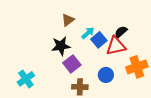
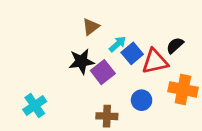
black semicircle: (121, 32) -> (175, 45), moved
purple square: (72, 64) -> (103, 72), moved
orange cross: (137, 67) -> (183, 89), turned 30

